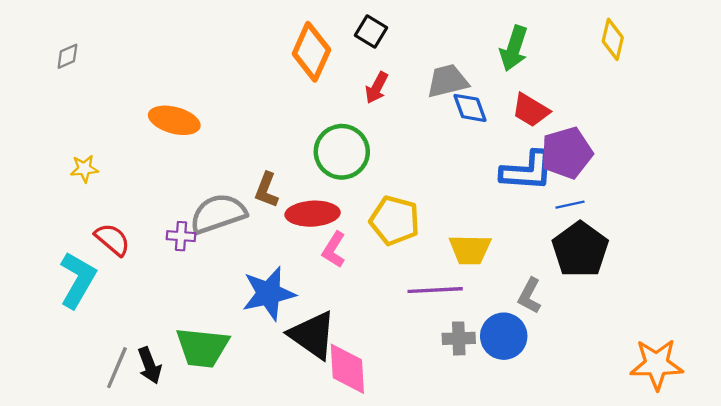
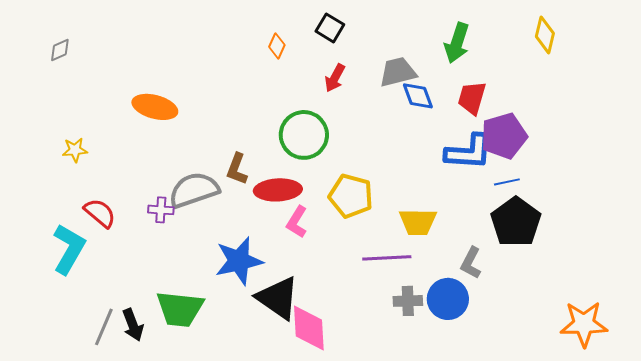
orange diamond: (311, 52) -> (277, 46), size x0.5
red trapezoid: (531, 110) -> (472, 98), turned 75

